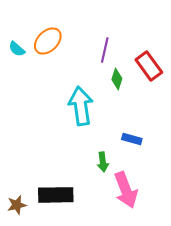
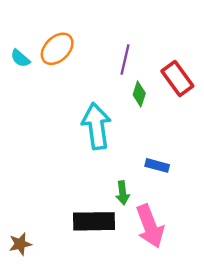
black rectangle: (56, 195) -> (94, 221), moved

